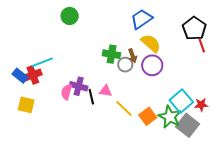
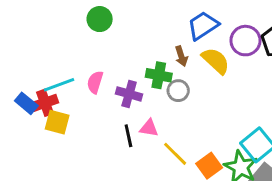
brown arrow: (132, 56) -> (181, 56), moved
purple circle: (152, 65) -> (245, 41), moved
purple cross: (79, 86) -> (129, 94), moved
pink semicircle: (66, 92) -> (95, 82), moved
yellow square: (26, 105) -> (57, 122), moved

